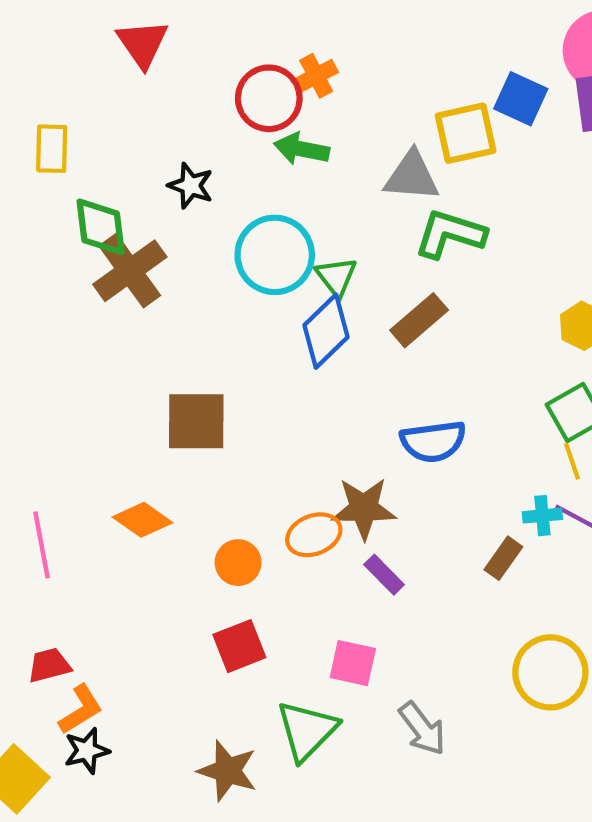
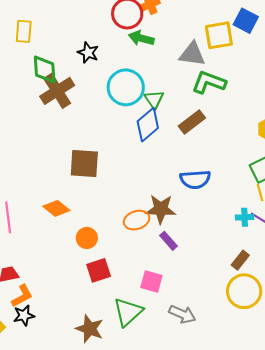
brown rectangle: (503, 558) -> (240, 260), moved
orange circle: (238, 563) -> (87, 238), moved
gray arrow: (422, 728) -> (182, 314), turned -32

